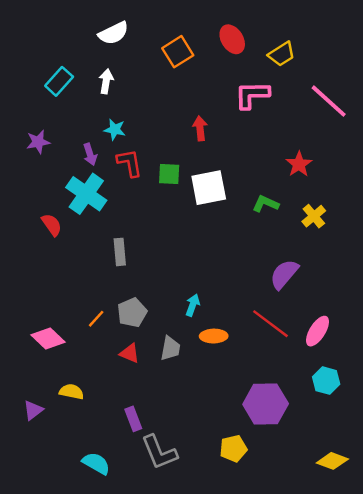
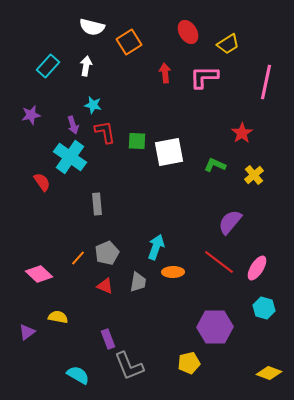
white semicircle: (113, 33) -> (92, 27), turned 40
orange square: (178, 52) -> (129, 42), moved
pink line: (329, 101) -> (266, 82), turned 60
red arrow: (200, 128) -> (165, 73), moved
cyan arrow: (193, 305) -> (156, 247), size x1.4

